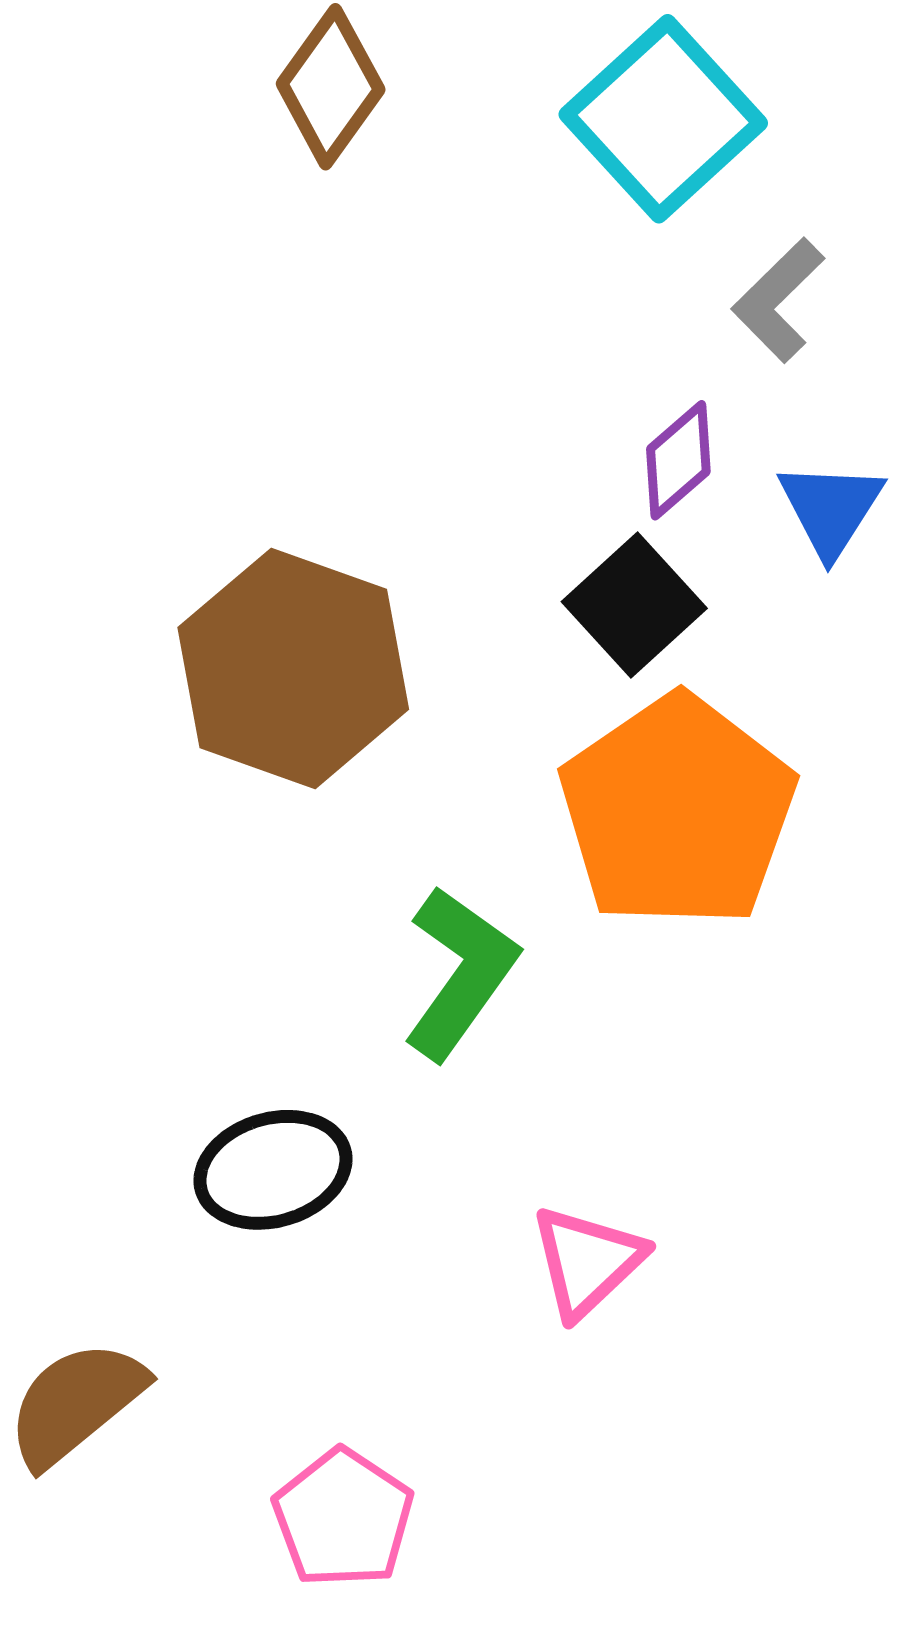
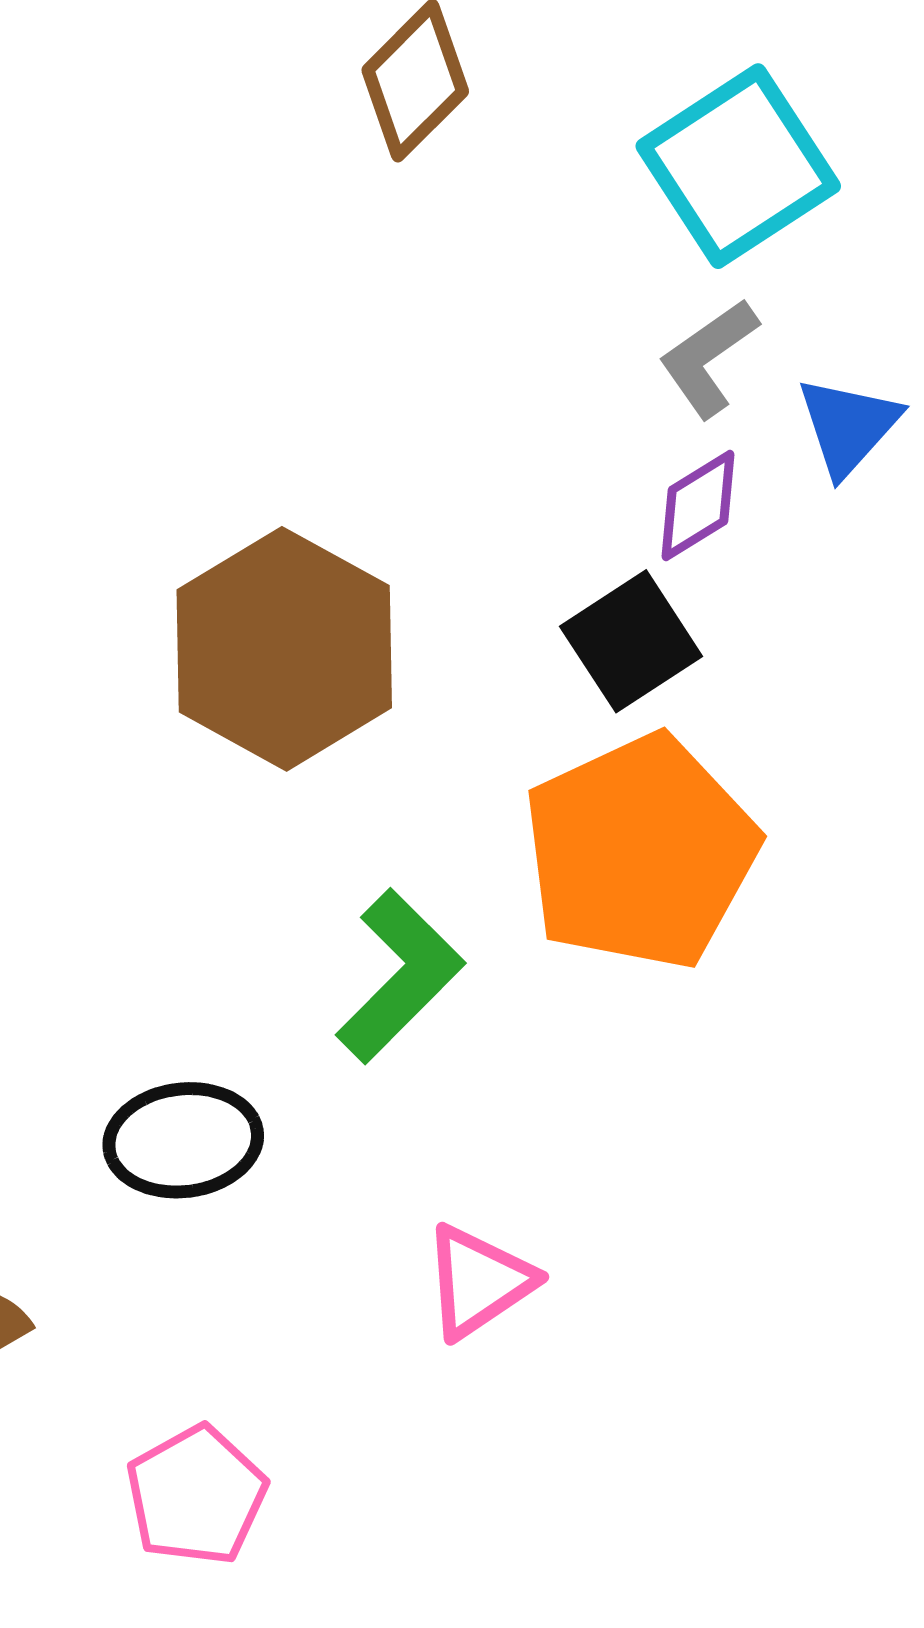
gray L-shape: (778, 300) -> (709, 358), moved
blue triangle: (831, 509) -> (848, 426), moved

